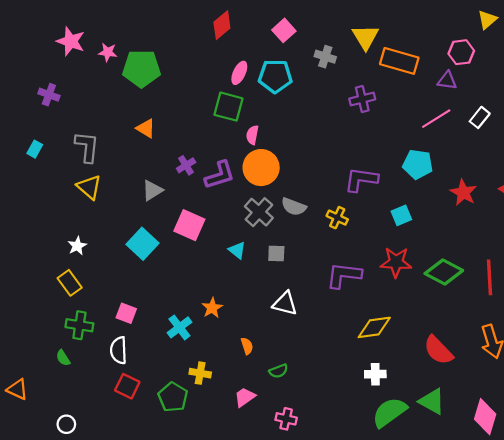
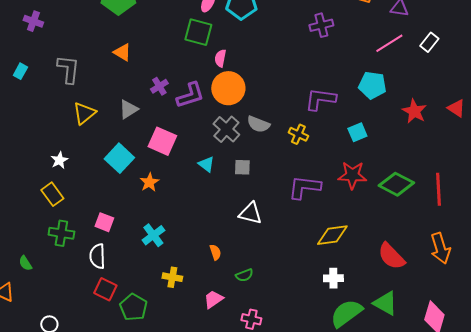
yellow triangle: (89, 187) -> (84, 113), moved, turned 40
orange star: (212, 308) -> (149, 182), moved
green semicircle: (63, 358) -> (25, 263), moved
green pentagon: (173, 397) -> (133, 307), moved

